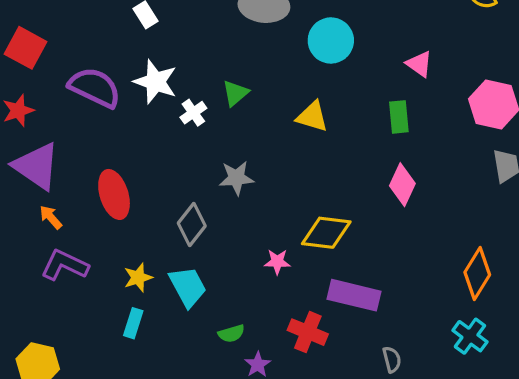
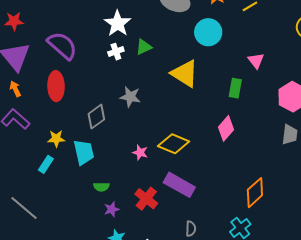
white star: (155, 82) -> (118, 23), moved
purple semicircle: (95, 87) -> (62, 46), moved
yellow triangle: (312, 117) -> (185, 74), size x1.4

